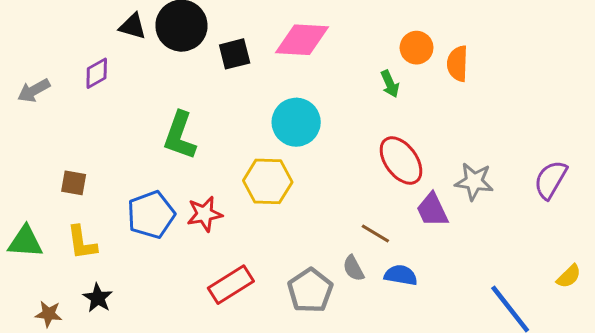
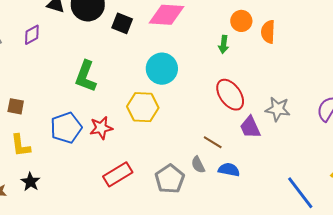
black square: (235, 54) -> (122, 23), turned 35
green arrow: (390, 84) -> (224, 44), turned 30

